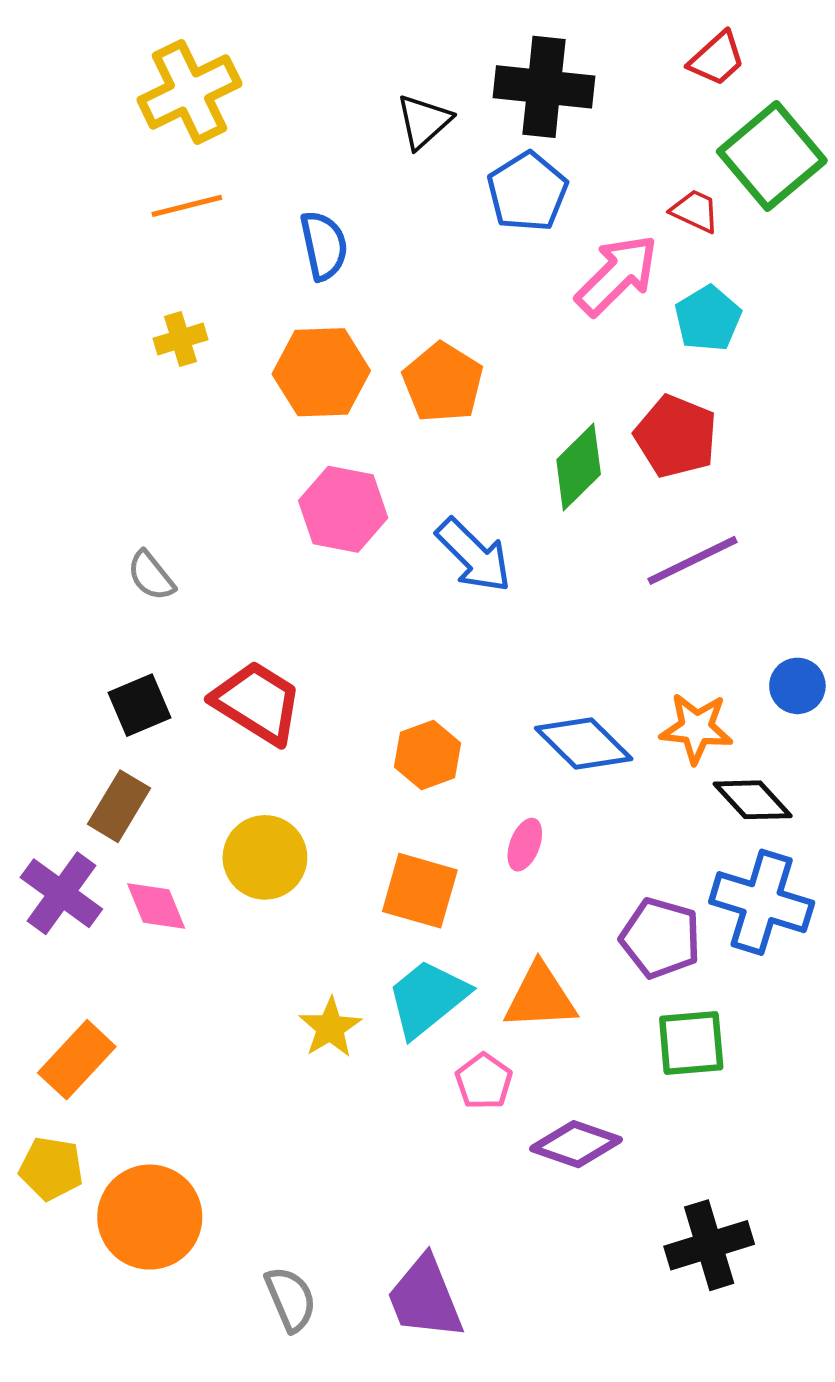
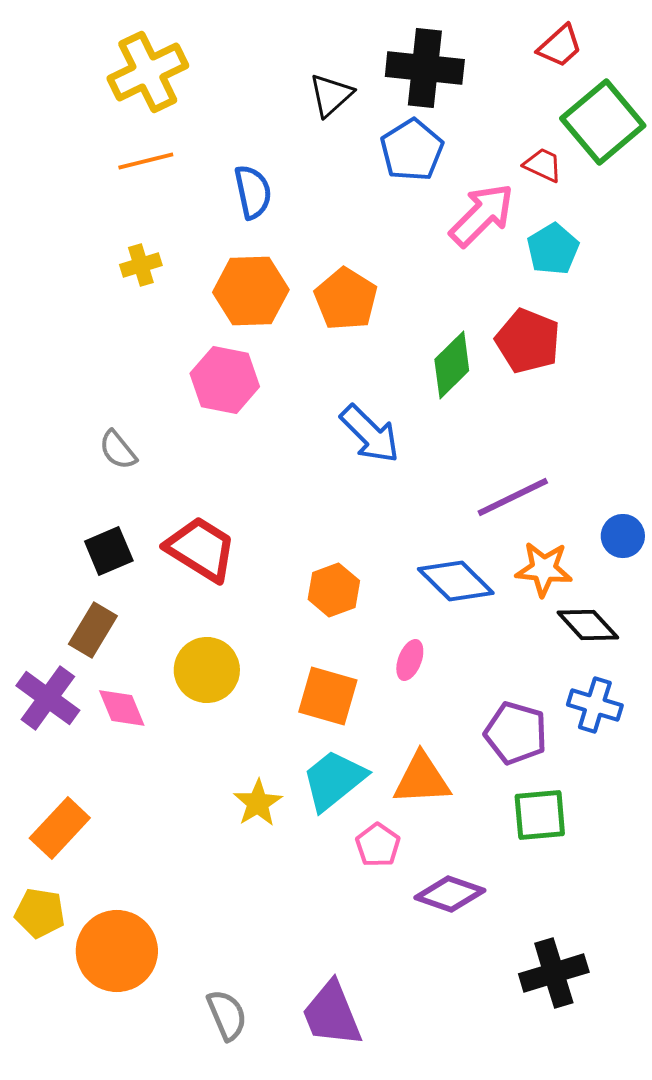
pink hexagon: (343, 509) -> (225, 380), moved
purple line: (692, 560) -> (513, 497), moved
blue cross: (762, 902) -> (595, 705), size x0.7

